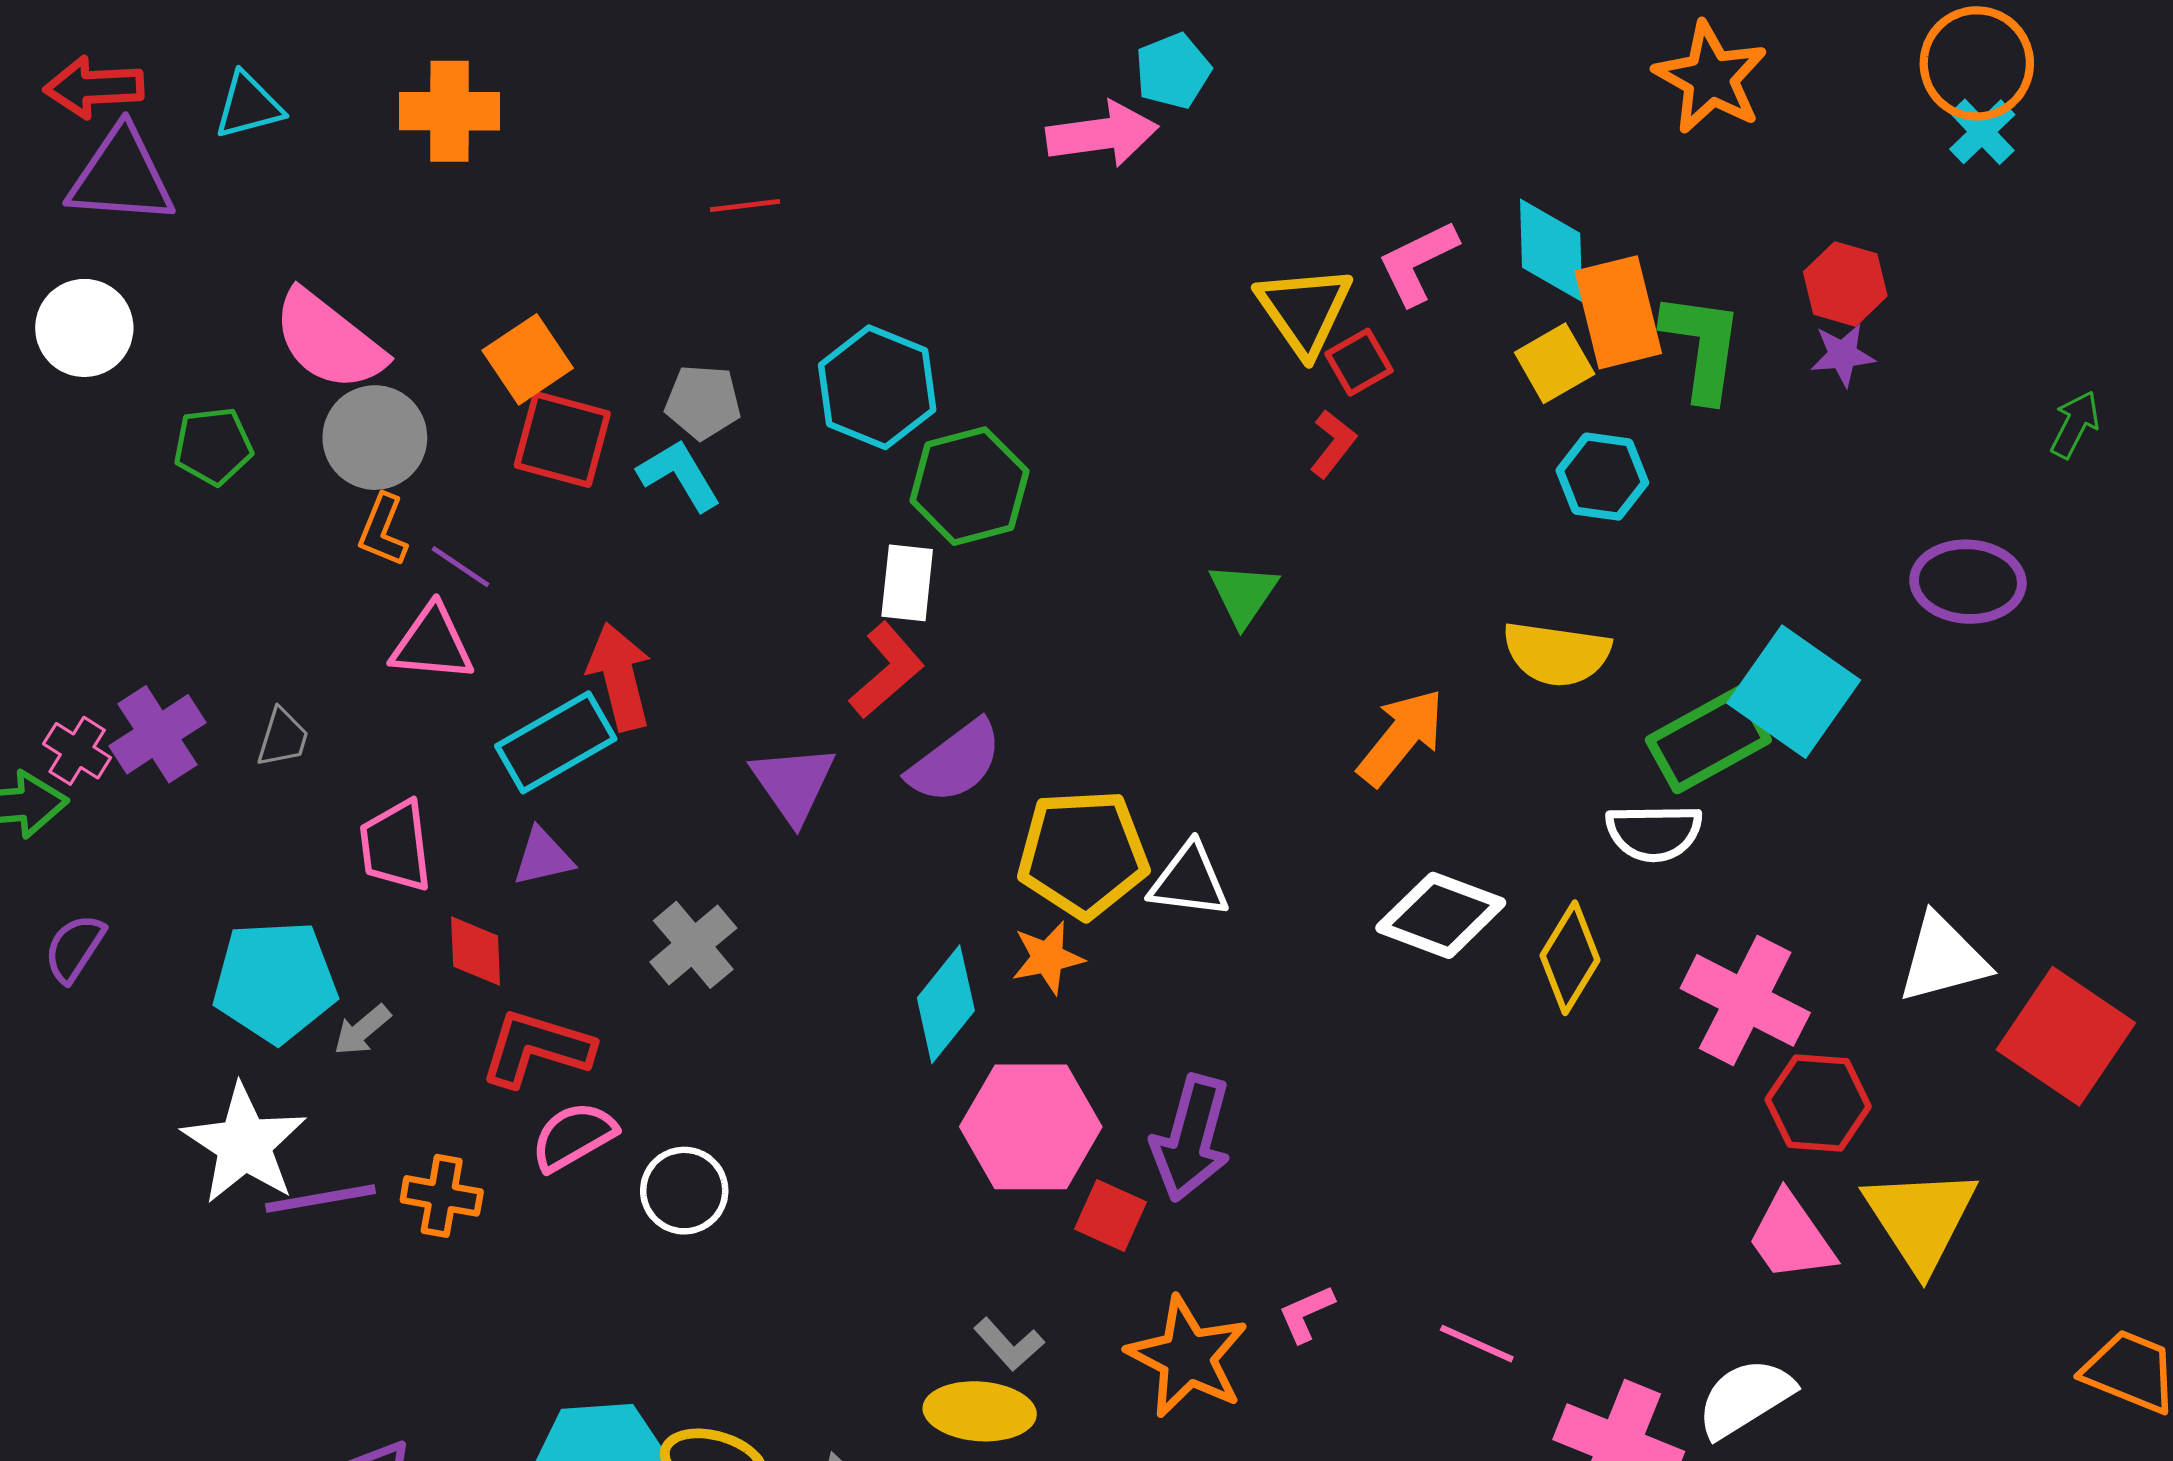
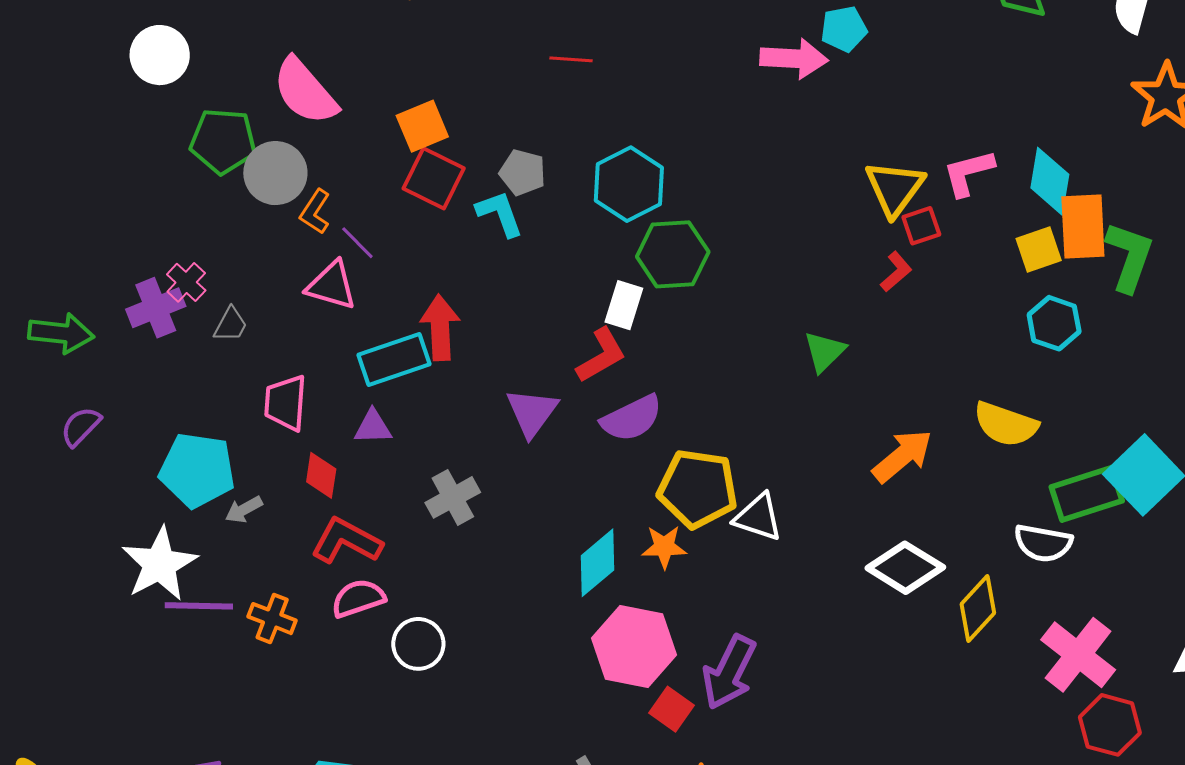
gray circle: (375, 438) -> (275, 173), moved
green pentagon: (213, 446) -> (223, 141), size x1.4
pink cross: (77, 751) -> (186, 282), moved

